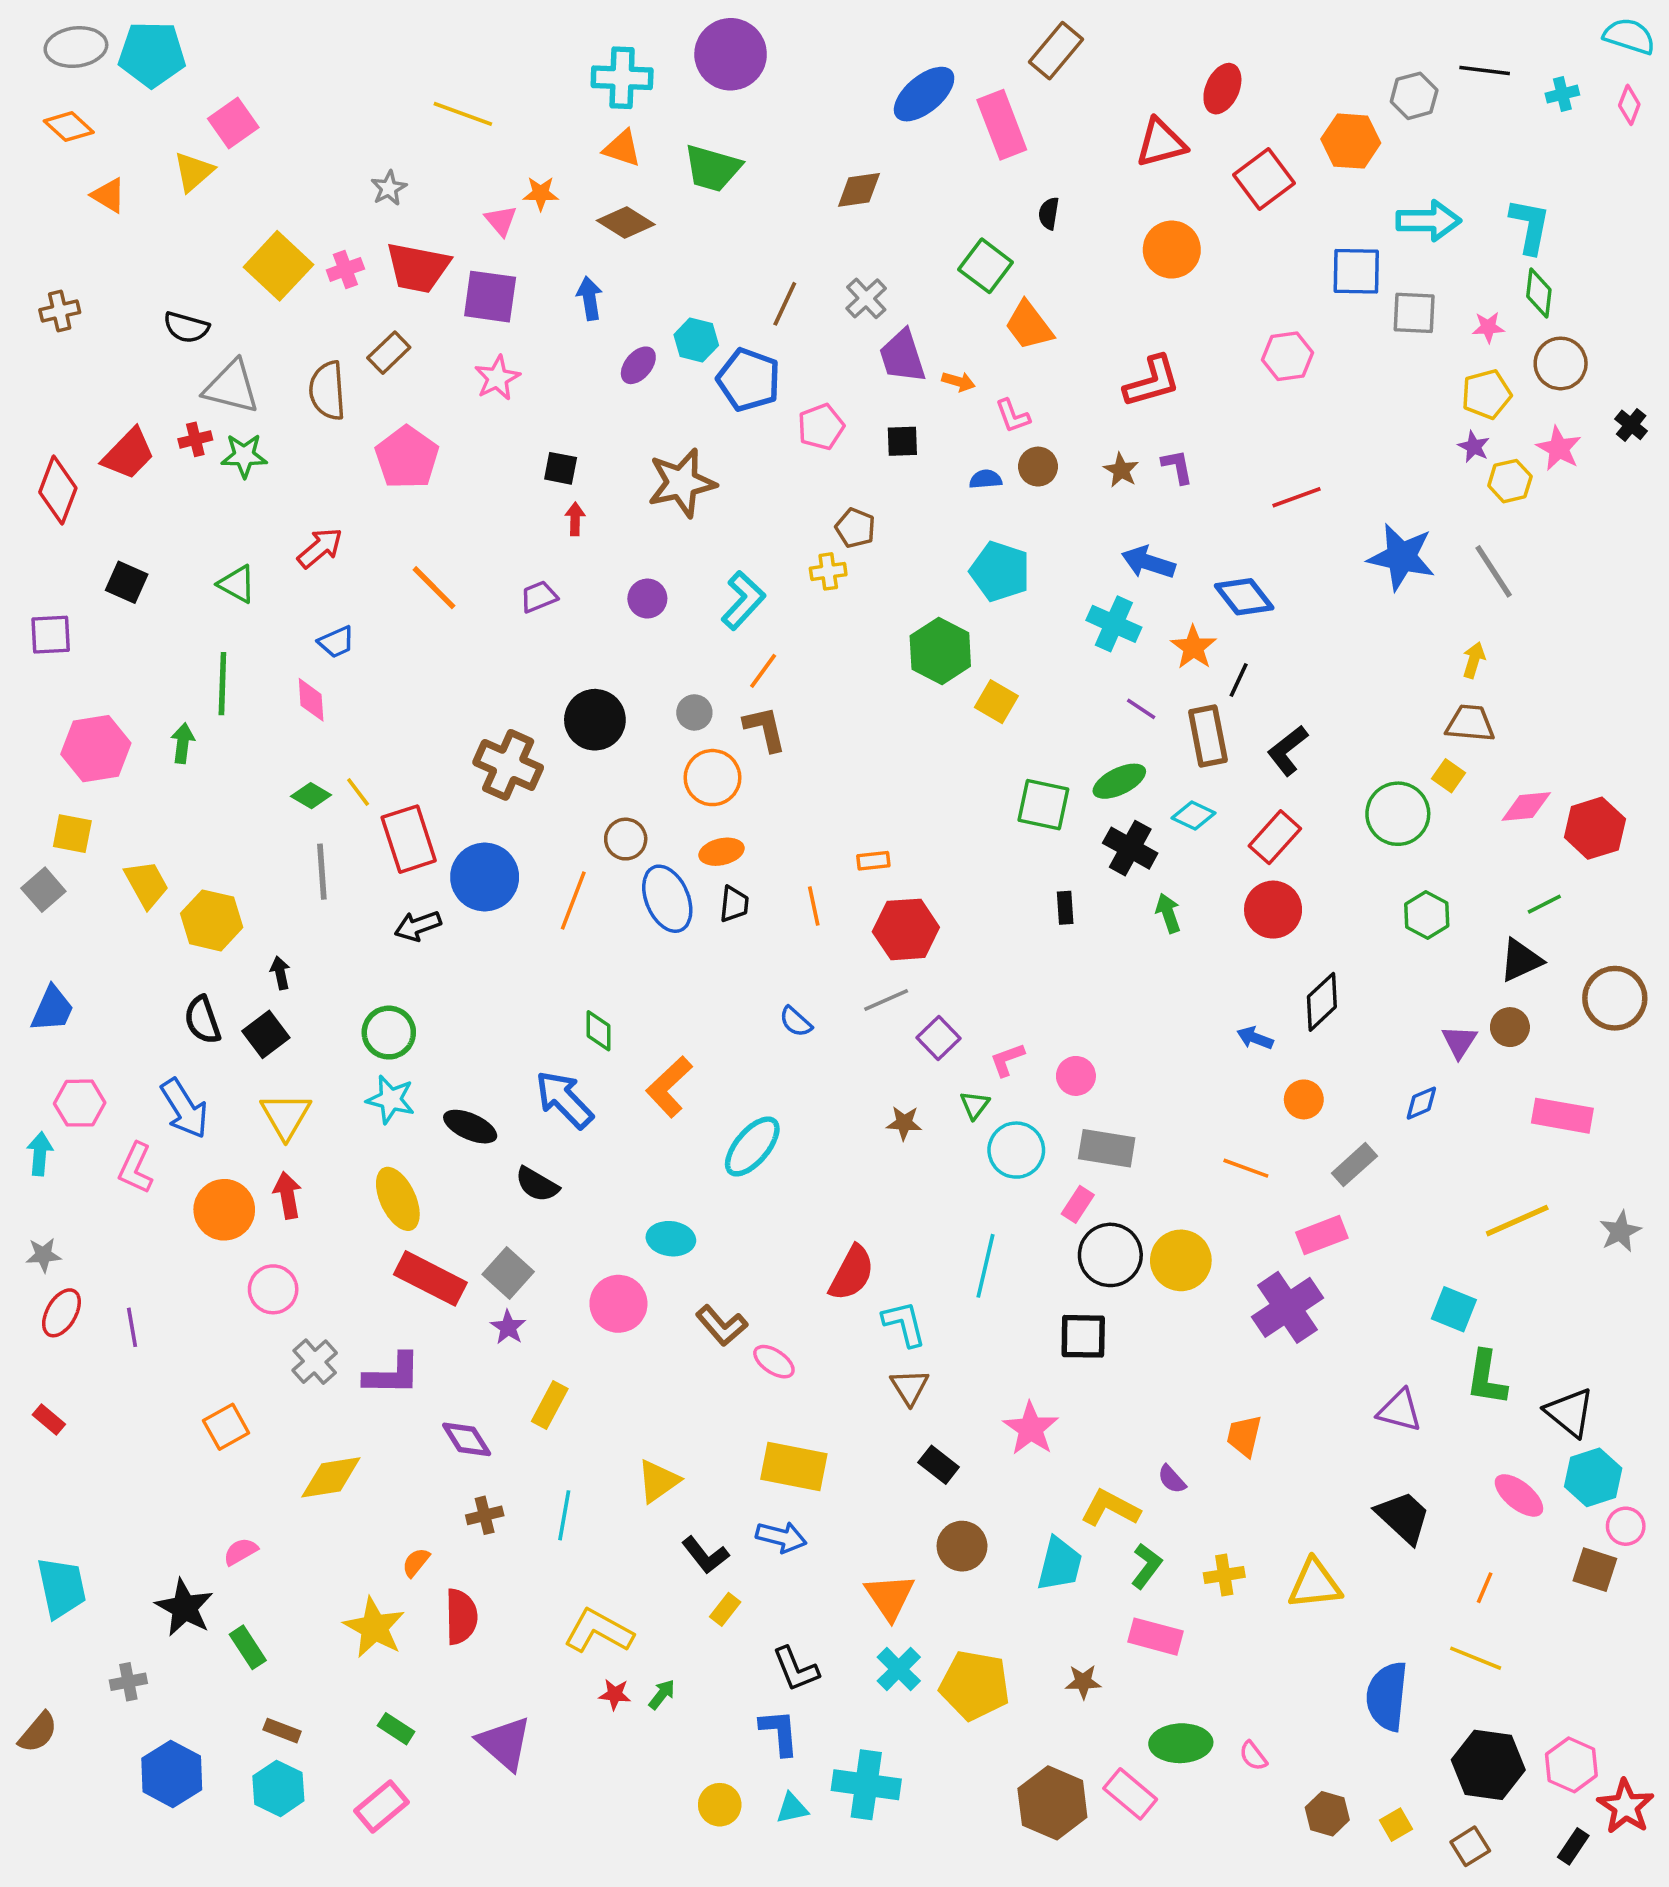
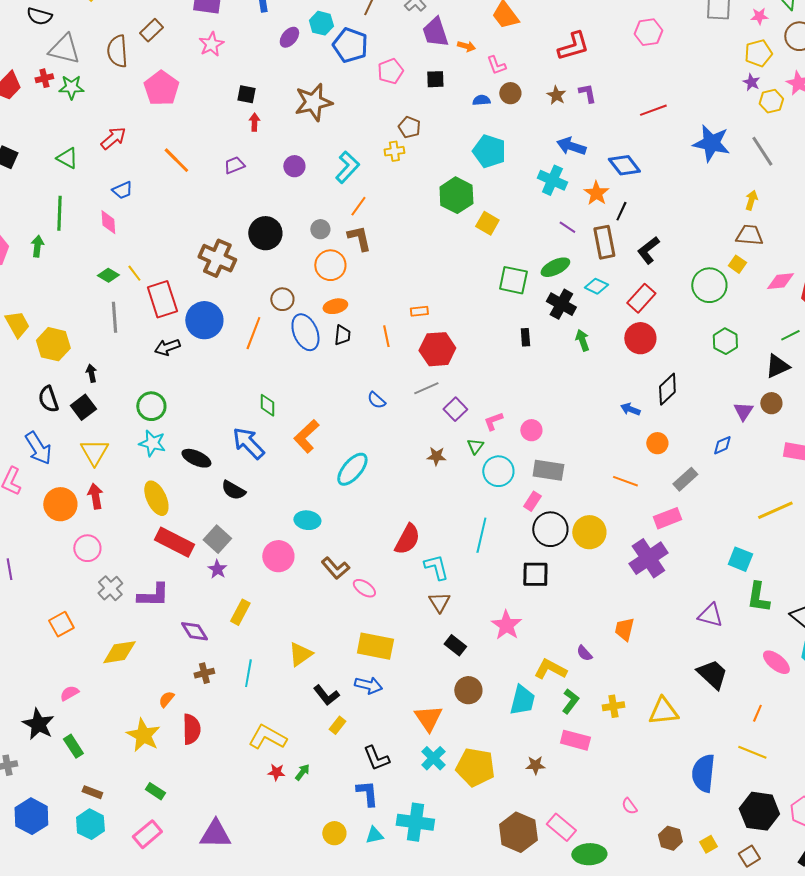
purple triangle: (505, 1743) -> (215, 834), moved, turned -40
green ellipse: (1181, 1743) -> (589, 854), moved

